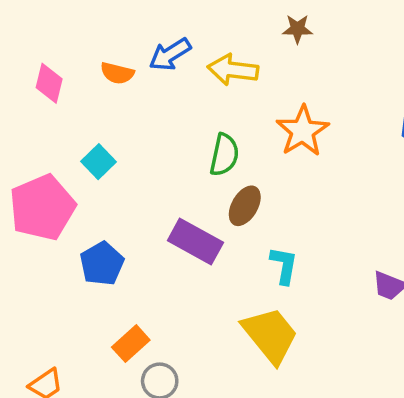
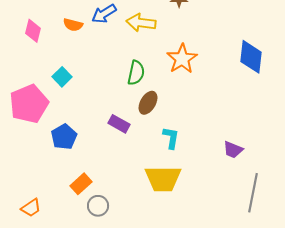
purple rectangle: (195, 242) -> (119, 124), size x0.7
yellow trapezoid: (270, 335) -> (163, 179), turned 129

